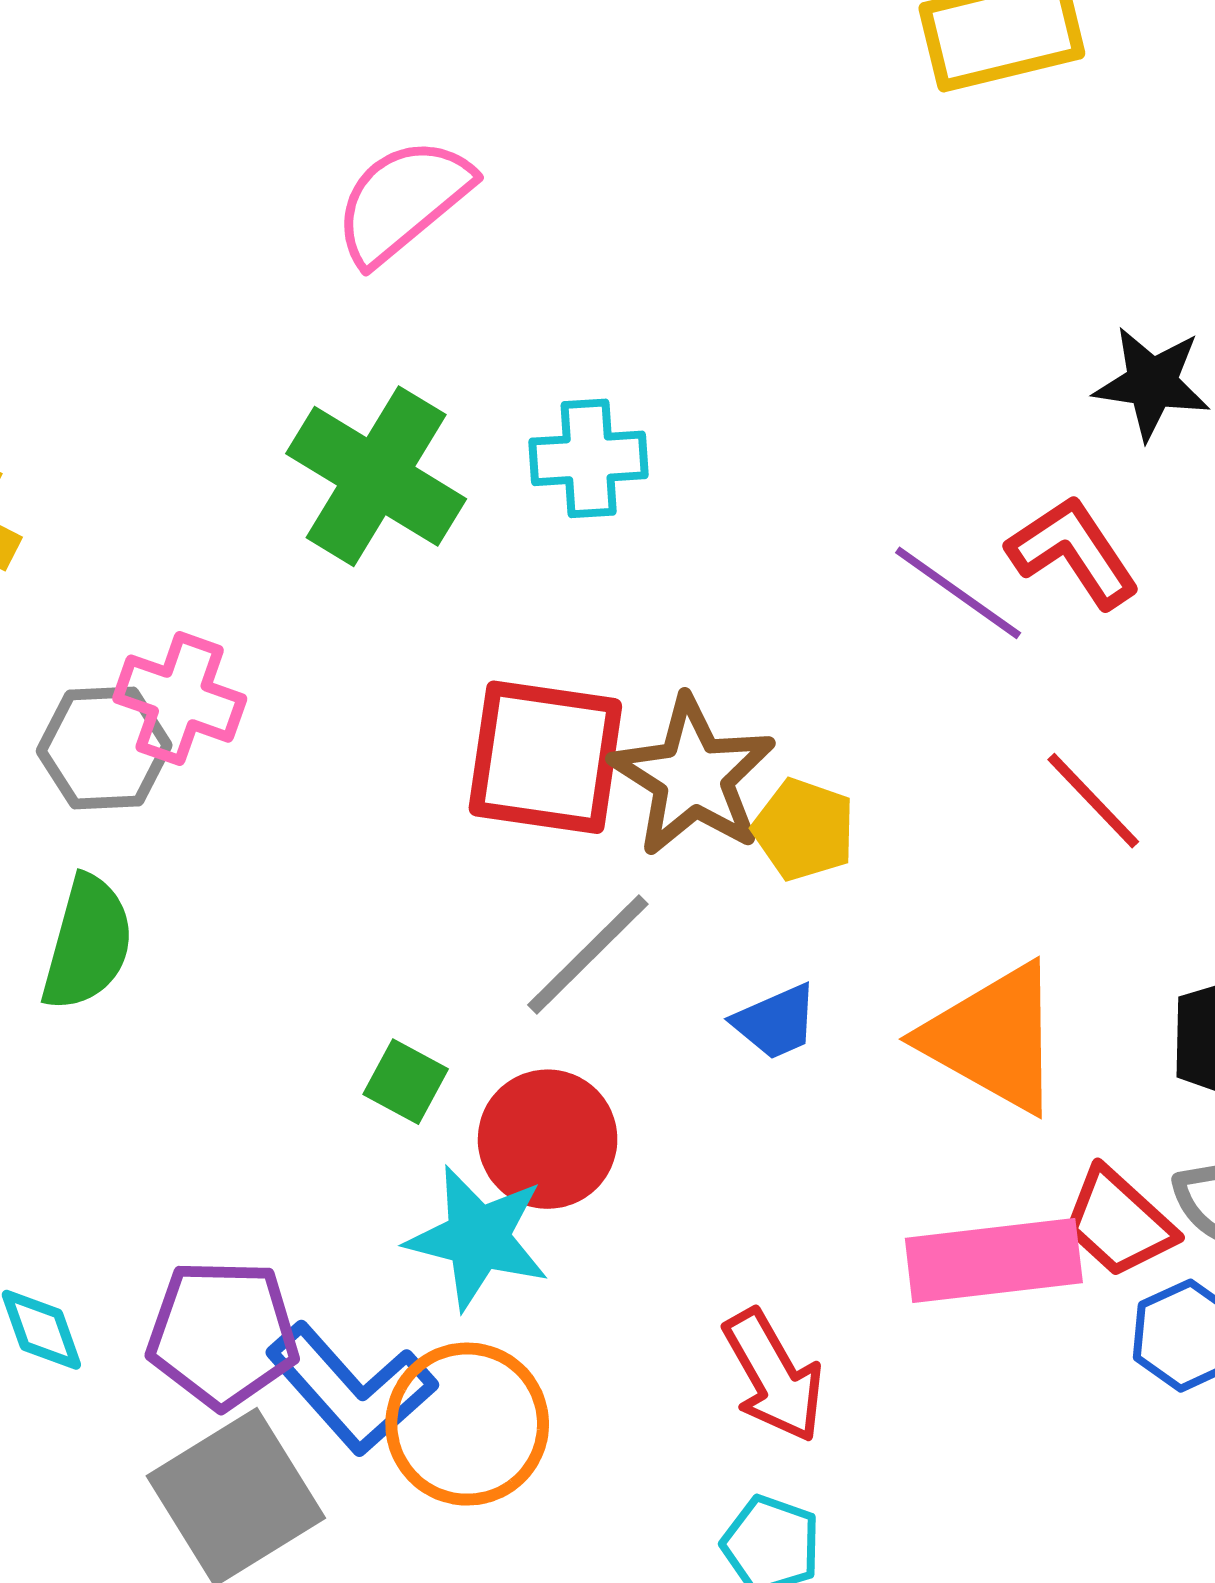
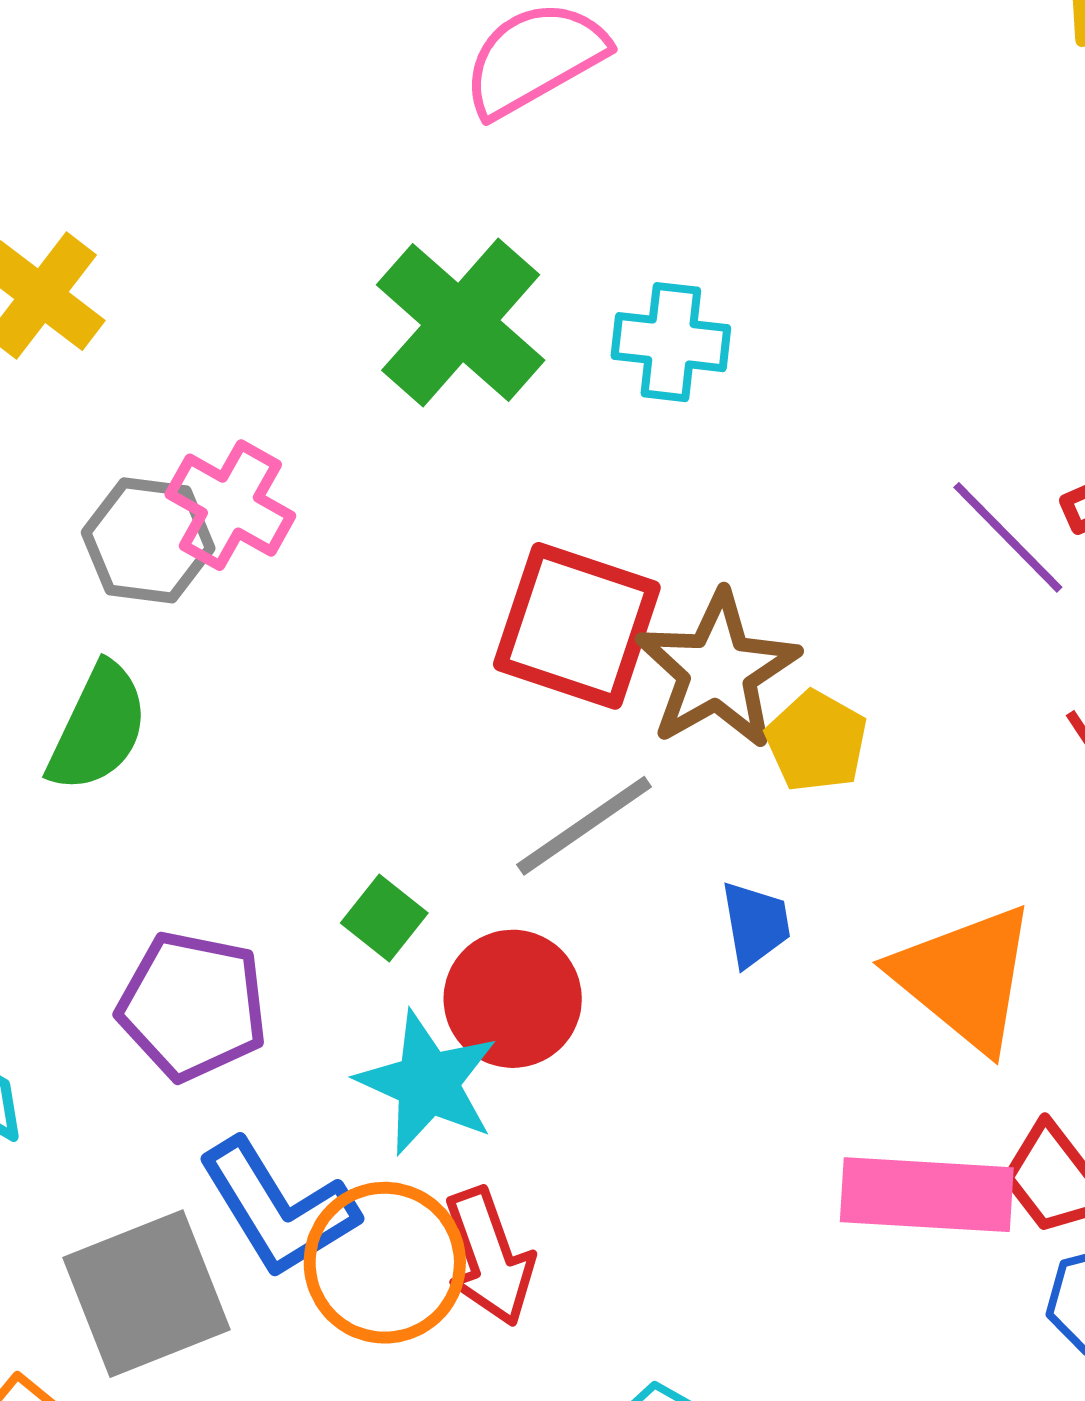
blue trapezoid: (776, 1022) -> (756, 924), turned -86
purple pentagon: (223, 1334) -> (193, 1006), moved
red arrow: (774, 1376) -> (489, 1257), moved

